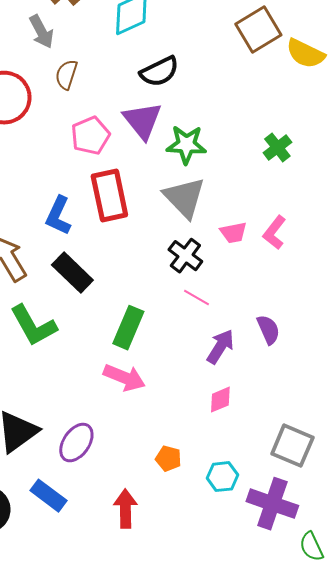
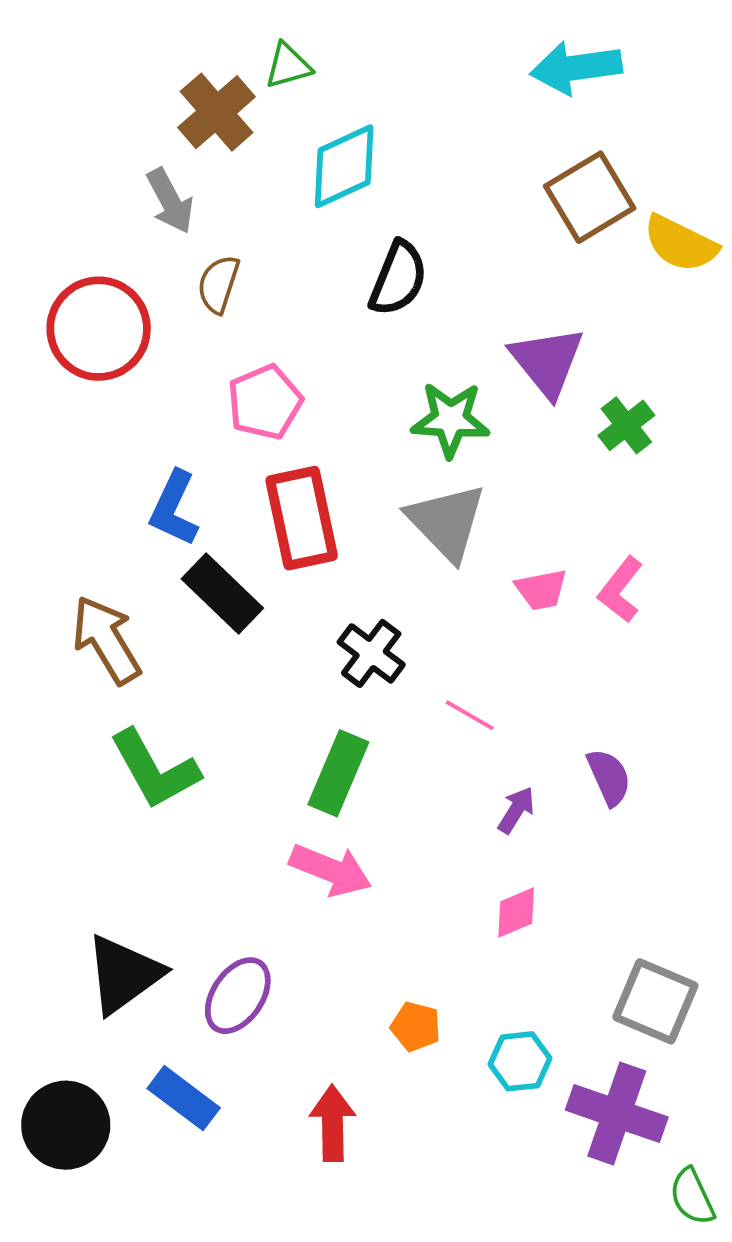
black semicircle: (159, 72) -> (398, 278), turned -42
purple triangle: (142, 121) -> (547, 362), moved
blue L-shape: (58, 216) -> (174, 508), moved
black cross: (185, 256) -> (371, 653), moved
black rectangle: (72, 273) -> (222, 593), moved
purple arrow: (220, 347) -> (516, 810), size x0.7

